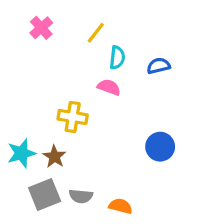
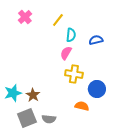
pink semicircle: (109, 87) -> (66, 53), turned -80
yellow cross: (73, 117) -> (74, 74), moved
orange semicircle: (121, 206) -> (82, 106), moved

